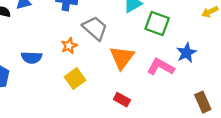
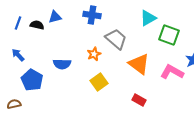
orange triangle: (122, 57) -> (139, 64), turned -30

